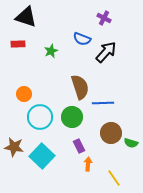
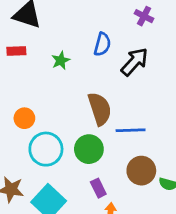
purple cross: (104, 18) -> (144, 16), moved
blue semicircle: (82, 39) -> (102, 44), turned -96

